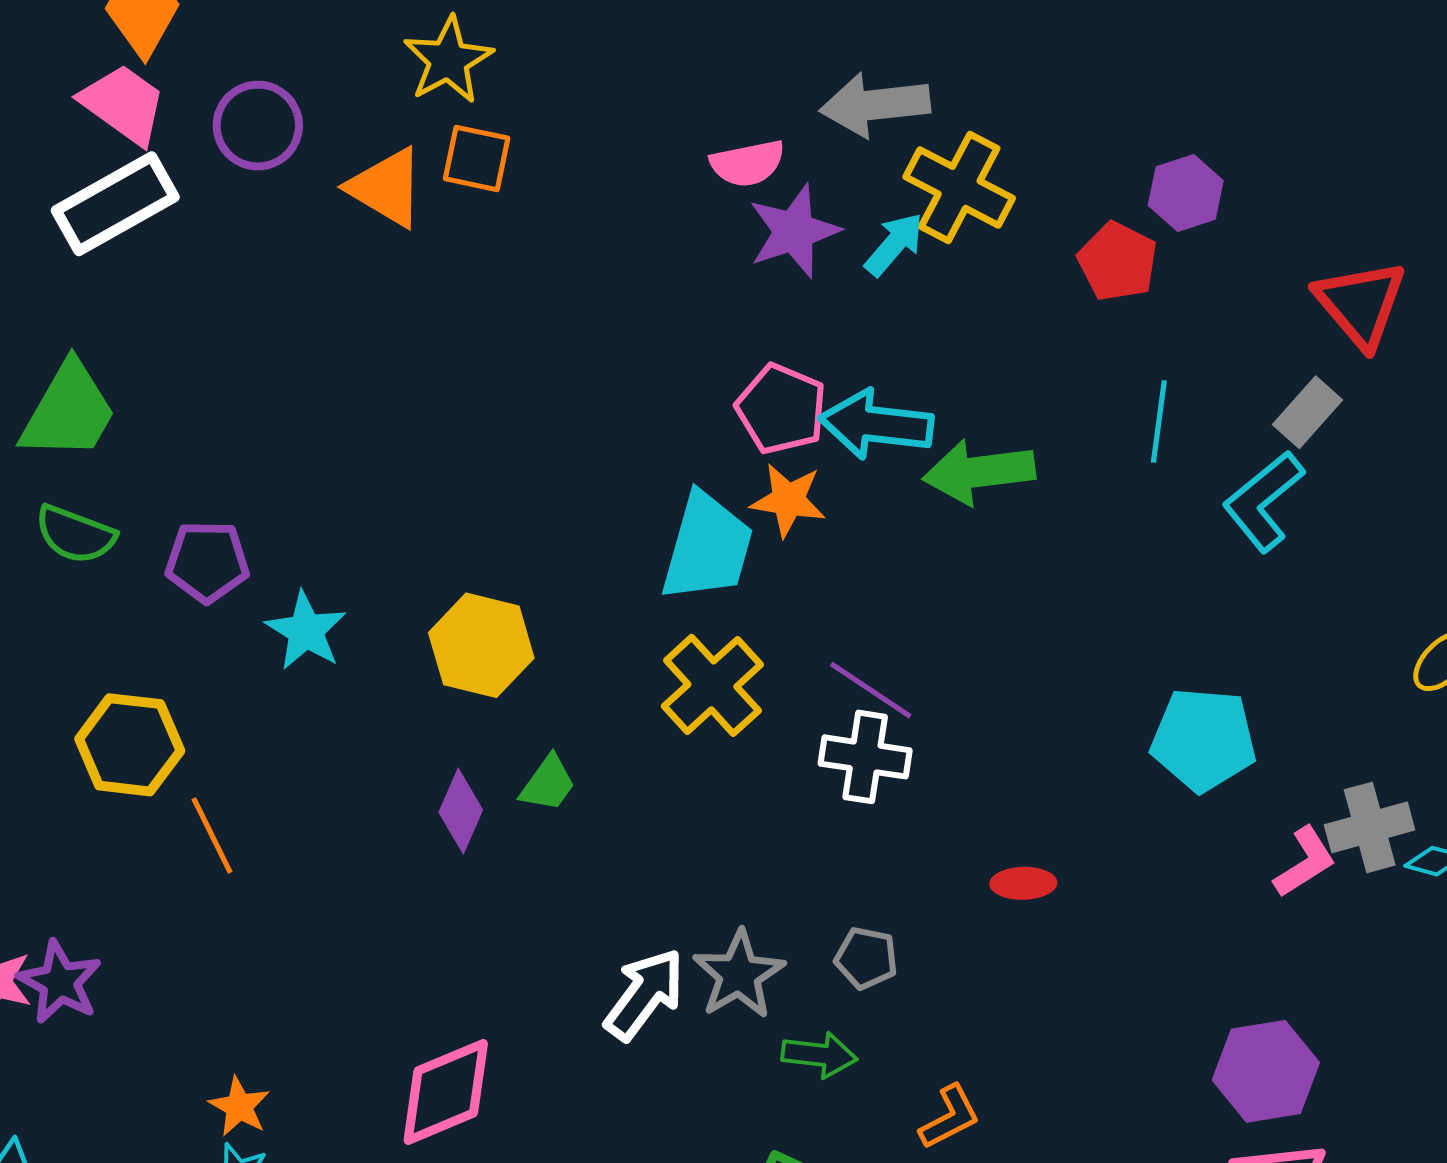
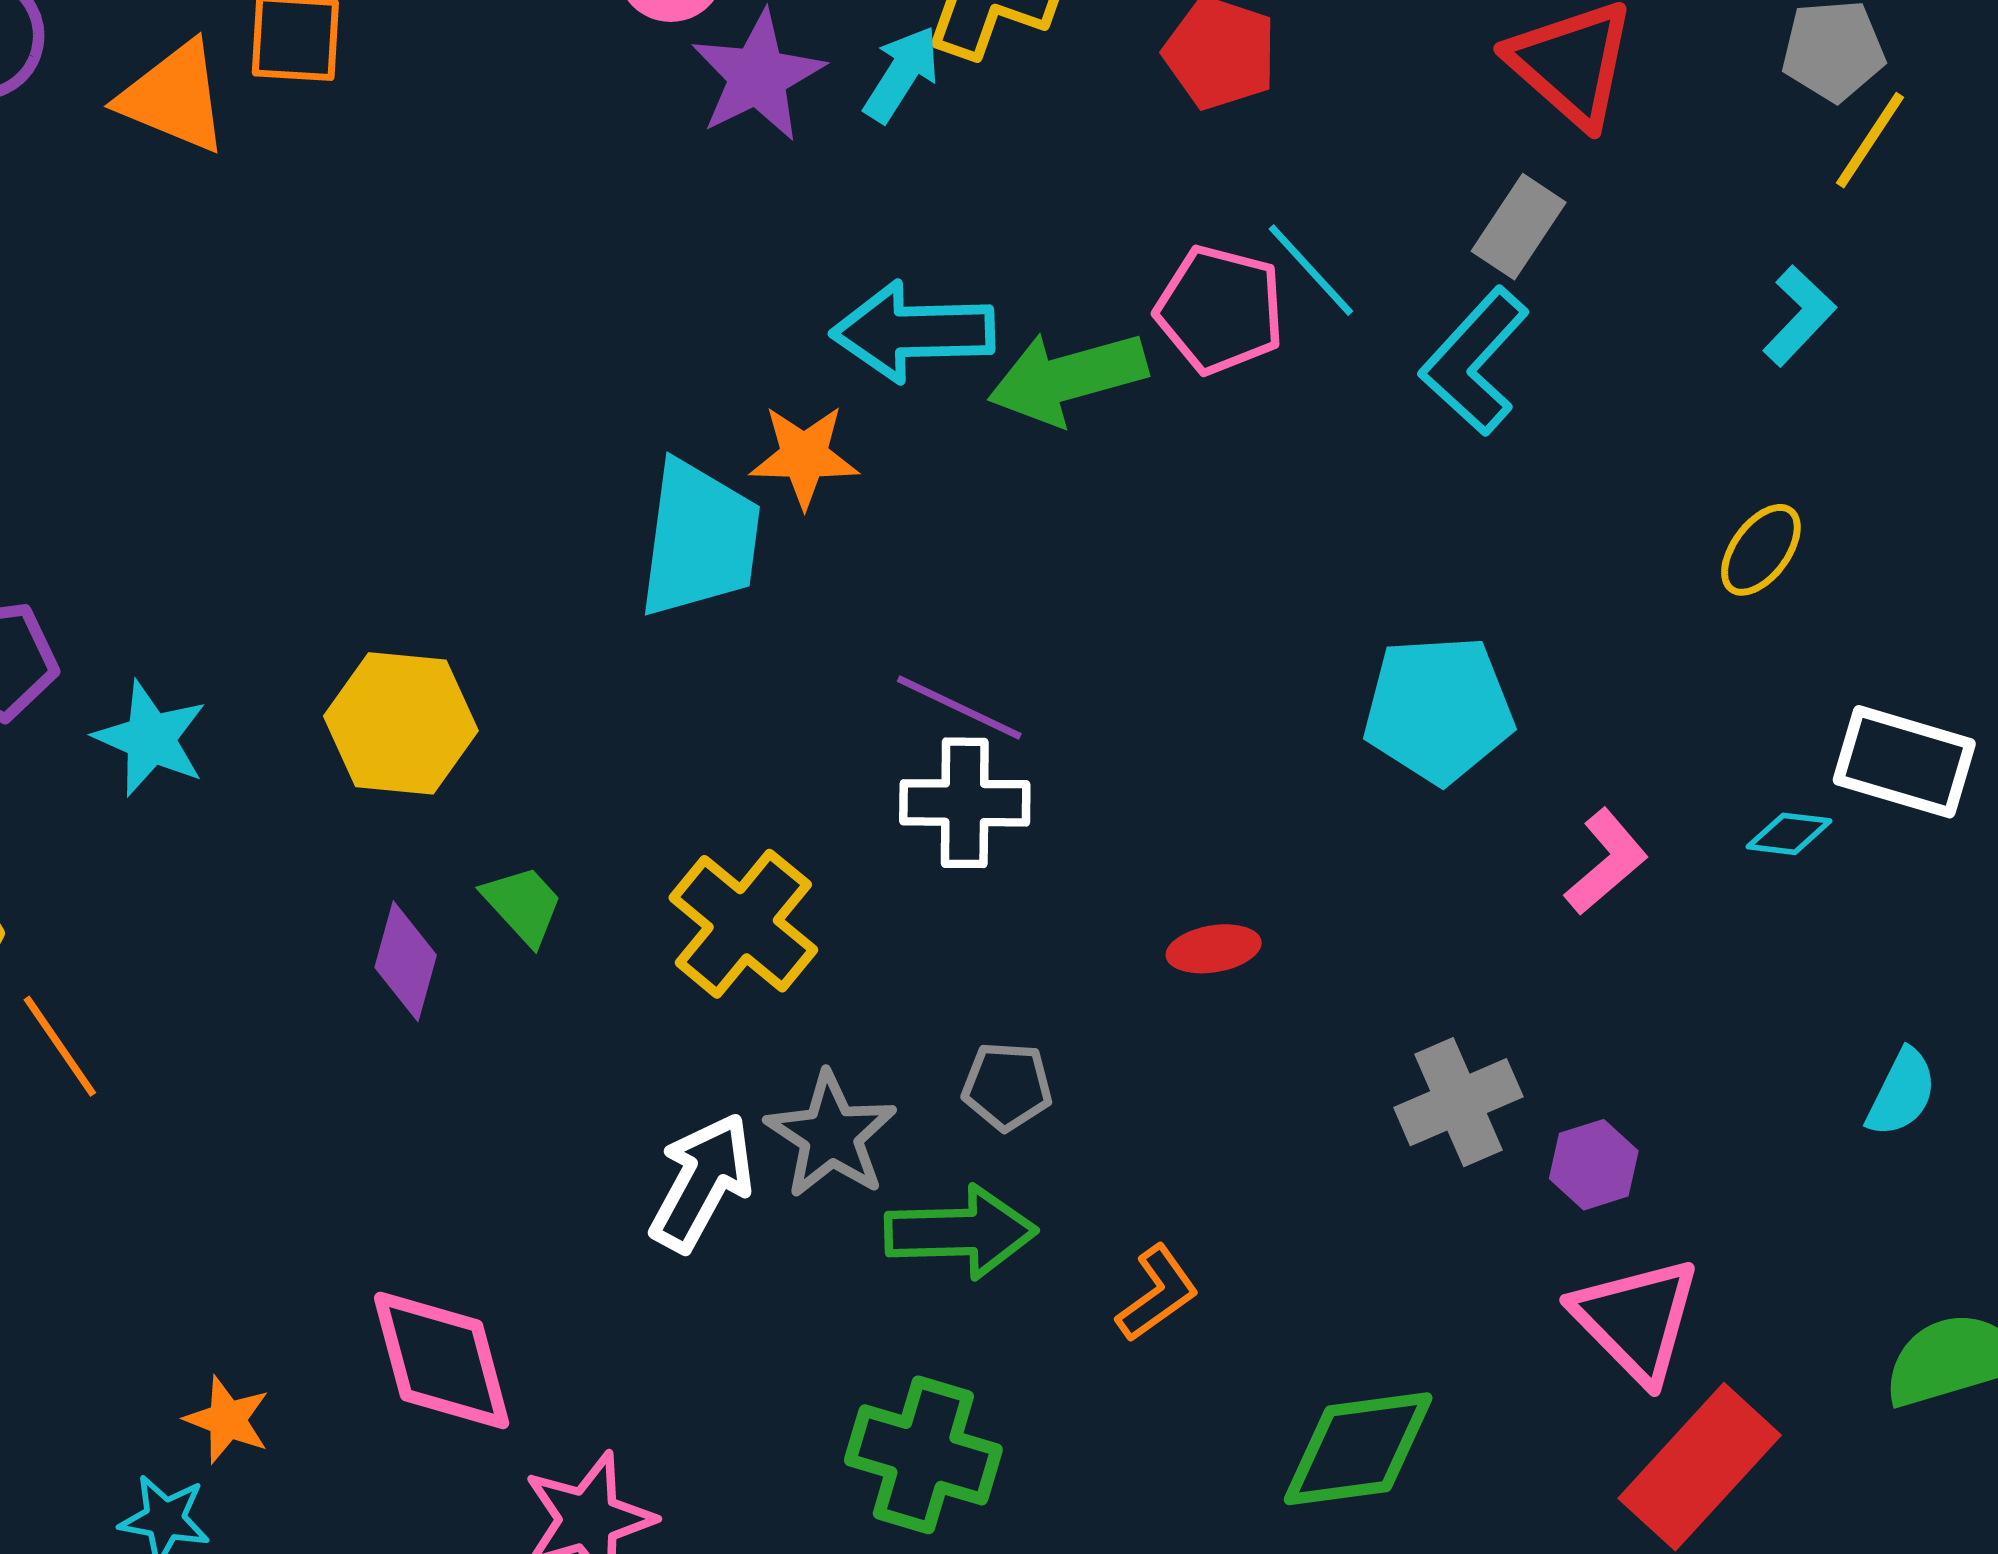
pink pentagon: (781, 409) -> (1220, 310), moved
cyan line: (1159, 421) -> (1311, 270), turned -42
yellow cross: (712, 685) -> (743, 924), moved
green trapezoid: (548, 784) -> (523, 905), turned -70
gray cross: (1370, 827) -> (1458, 1102), moved
green arrow: (819, 1055) -> (961, 1232), size x1.4
purple hexagon: (1266, 1071) -> (1594, 1165), size x0.6
pink diamond: (446, 1092) -> (442, 1360), turned -74
orange star: (239, 1107) -> (227, 1420), moved

